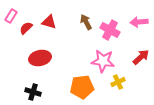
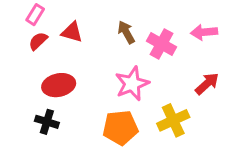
pink rectangle: (11, 16) -> (35, 15), moved
pink star: (103, 61) -> (132, 84), moved, turned -30
yellow cross: (118, 82) -> (173, 120), size x1.5
black cross: (33, 92) -> (47, 122), moved

